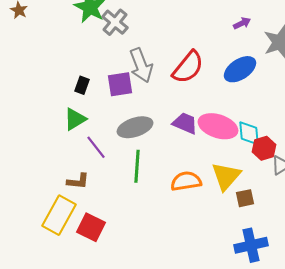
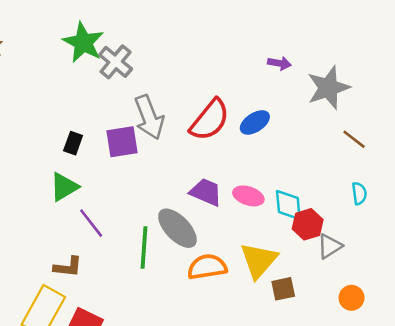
purple arrow: (242, 23) -> (279, 63), turned 36
blue ellipse: (240, 69) -> (255, 122), moved, size x0.7
pink ellipse: (218, 126) -> (248, 196), size x0.6
gray ellipse: (135, 127) -> (177, 228), moved, turned 64

